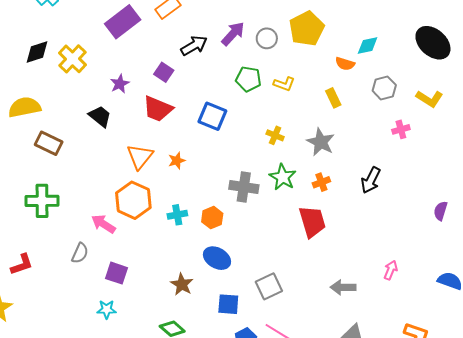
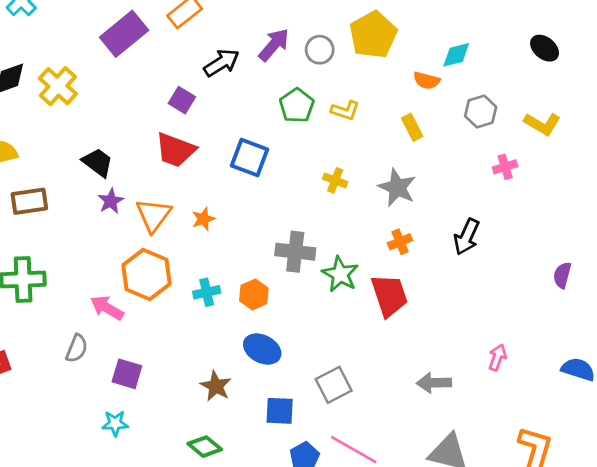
black ellipse: (433, 43) -> (545, 48), size x0.6
green pentagon: (248, 79) -> (297, 106), turned 30
purple star: (120, 84) -> (111, 201), moved
brown rectangle: (49, 143) -> (29, 201), turned -32
green star: (283, 177) -> (340, 274), moved

